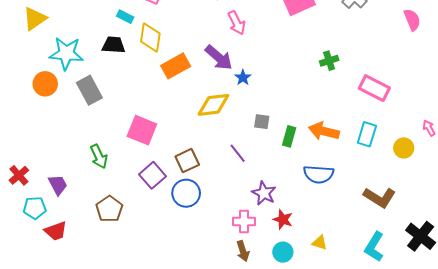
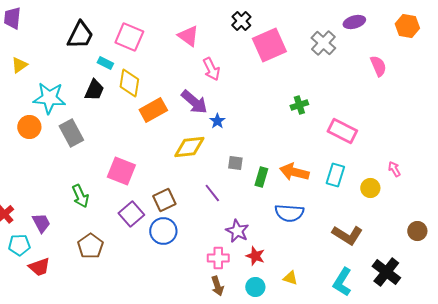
yellow triangle: (35, 19) -> (19, 65), size x0.7
black trapezoid: (114, 45) -> (94, 90), turned 110

